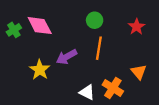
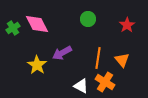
orange line: (99, 48) -> (98, 58), moved
orange triangle: (139, 72) -> (122, 60), moved

